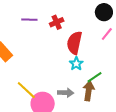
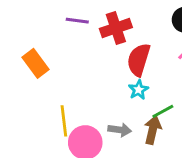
red cross: (57, 22) -> (116, 28), size x1.5
yellow line: (26, 90) -> (64, 121), turned 35

